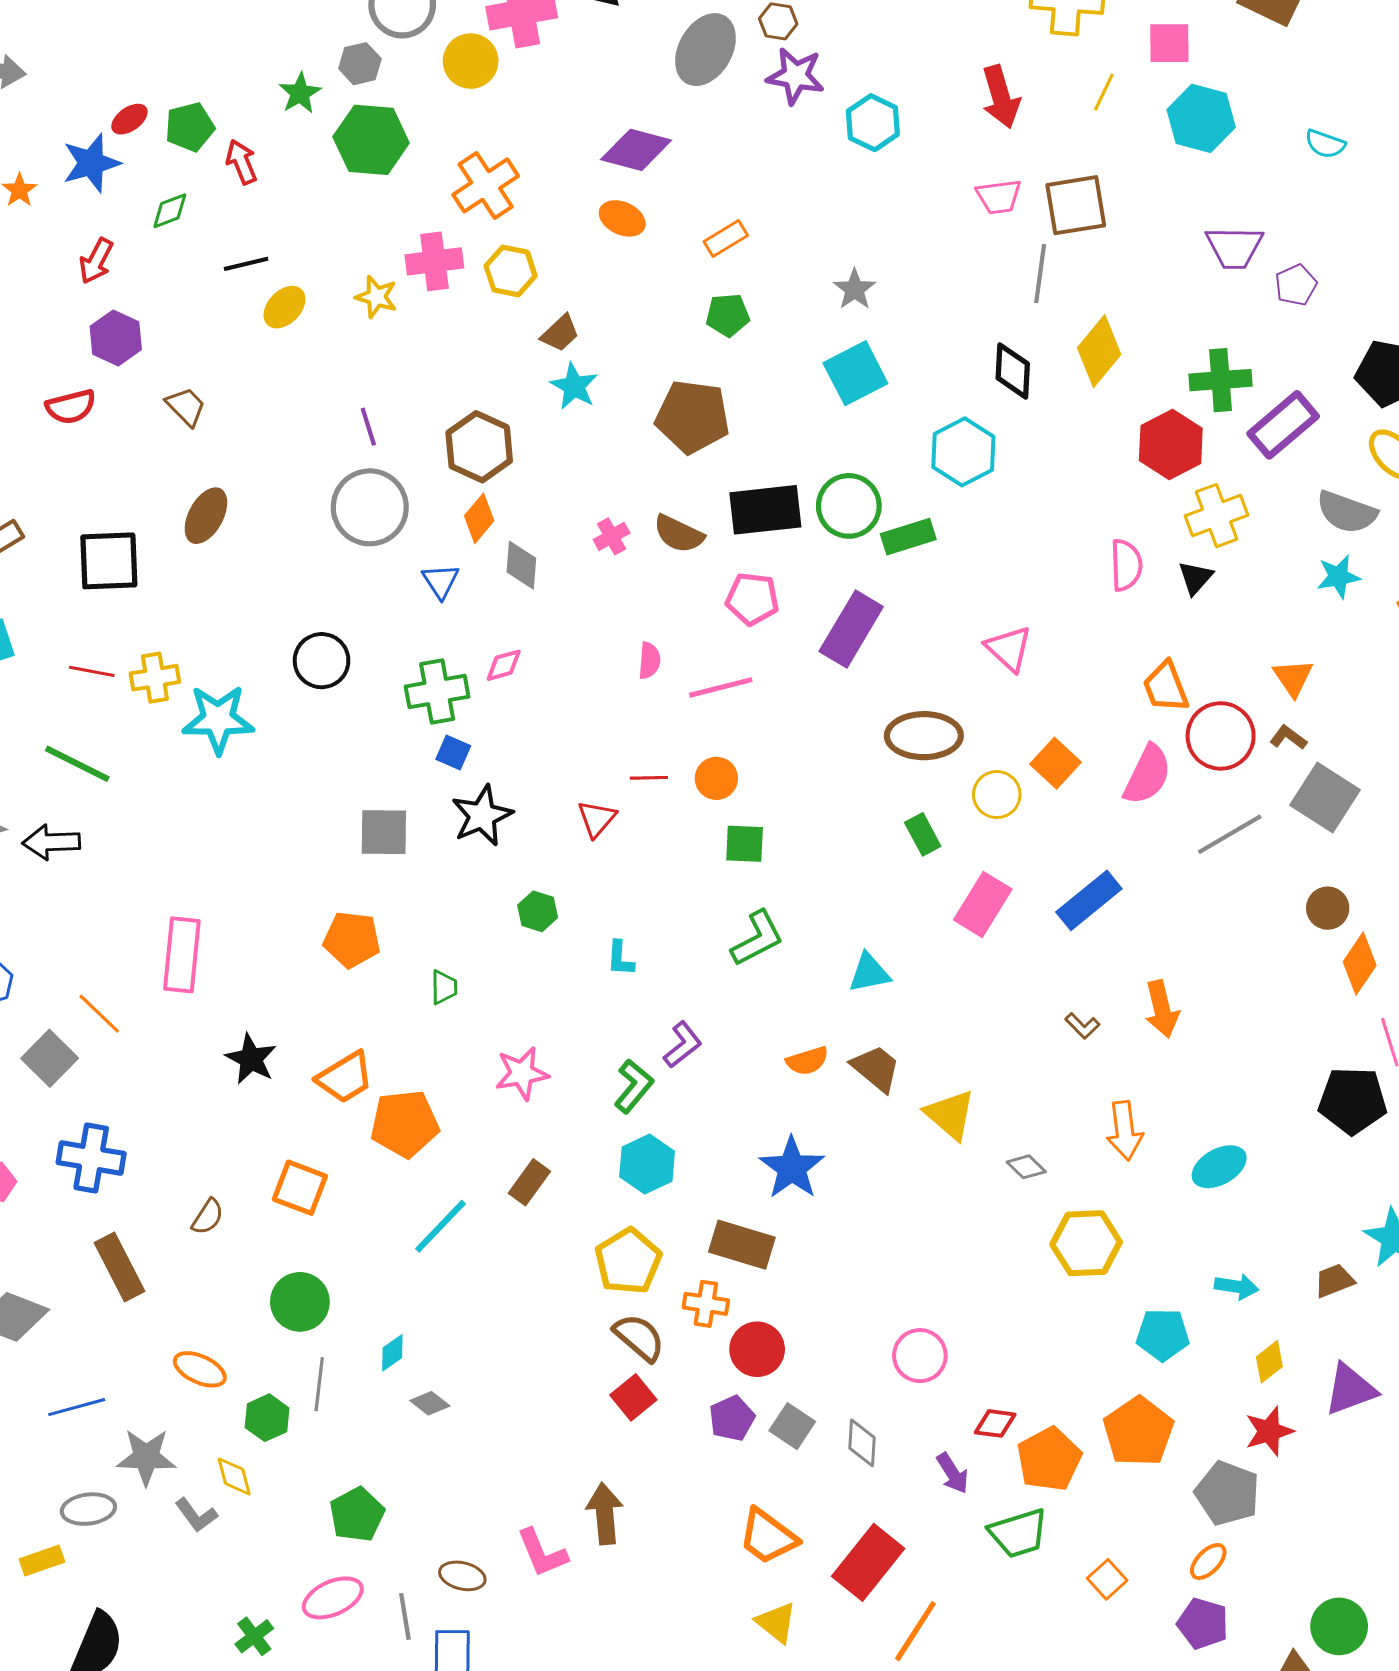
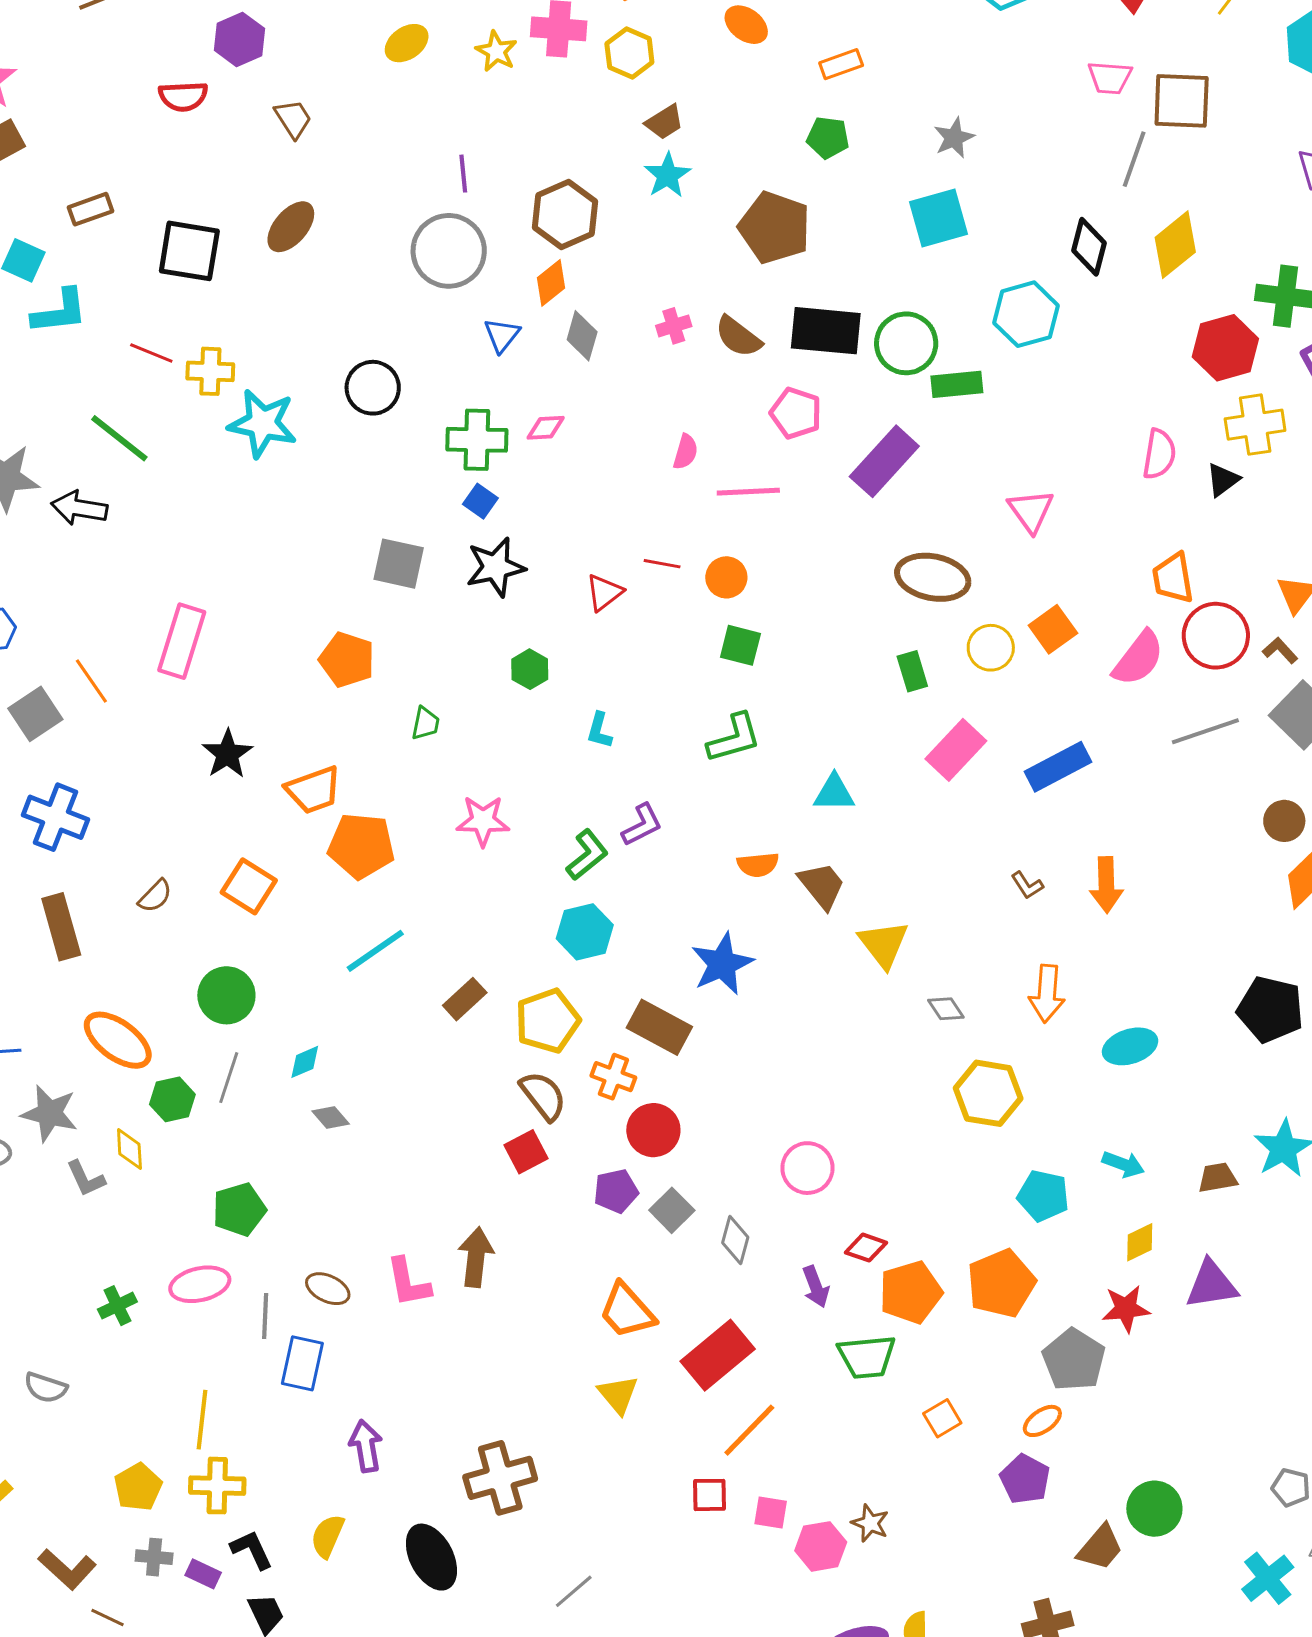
brown rectangle: (529, 1182) -> (465, 999), moved
orange ellipse: (200, 1369) -> (118, 1040), size x1.4

